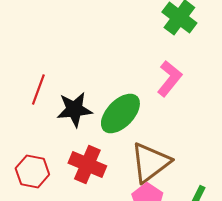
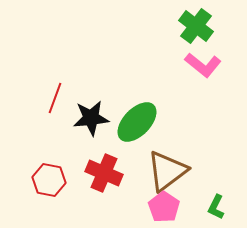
pink L-shape: (169, 78) -> (203, 65), moved, turned 90

